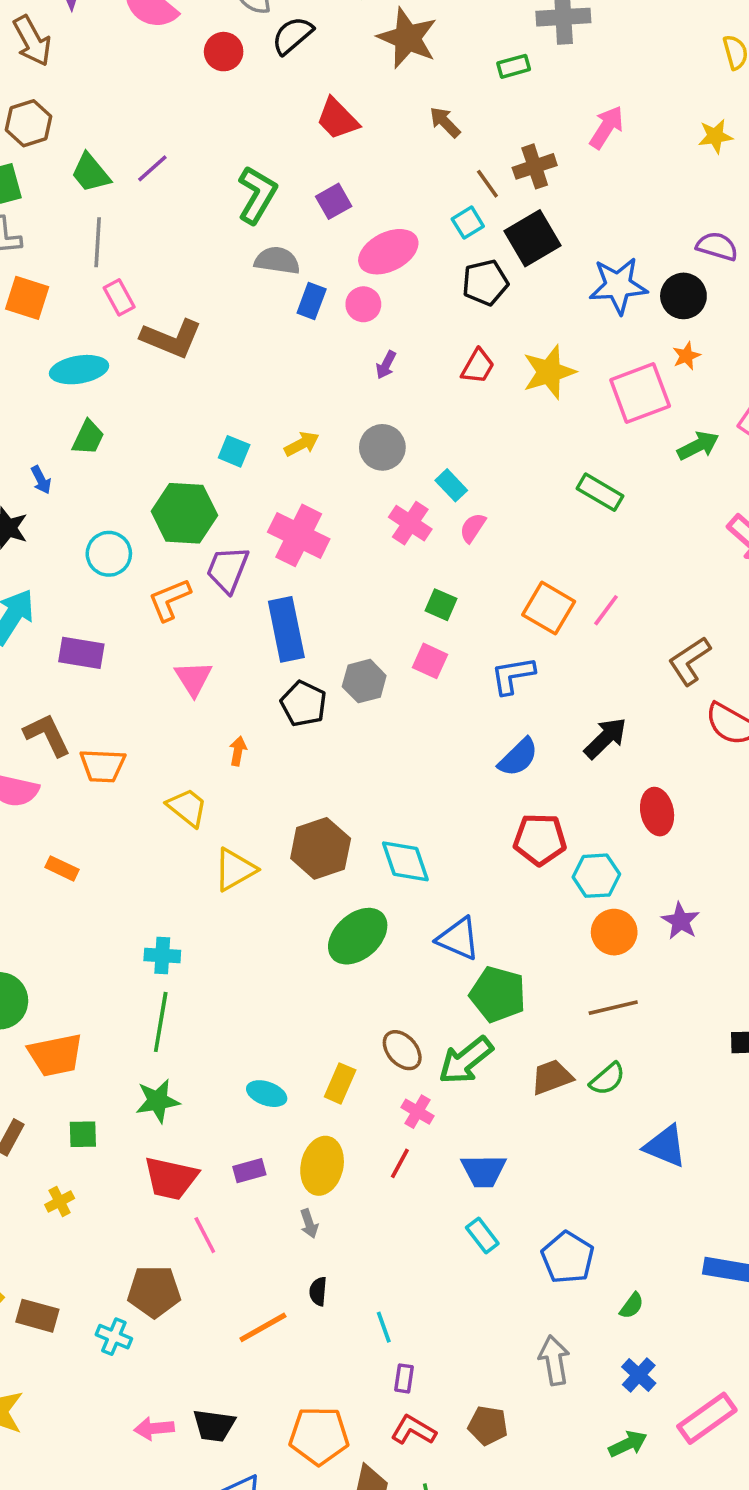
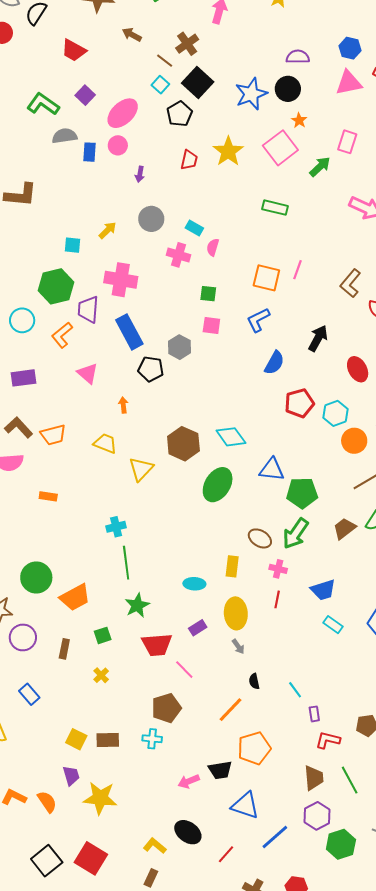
green L-shape: (257, 195) -> (43, 104), turned -68
orange pentagon: (319, 1436) -> (254, 748), moved

